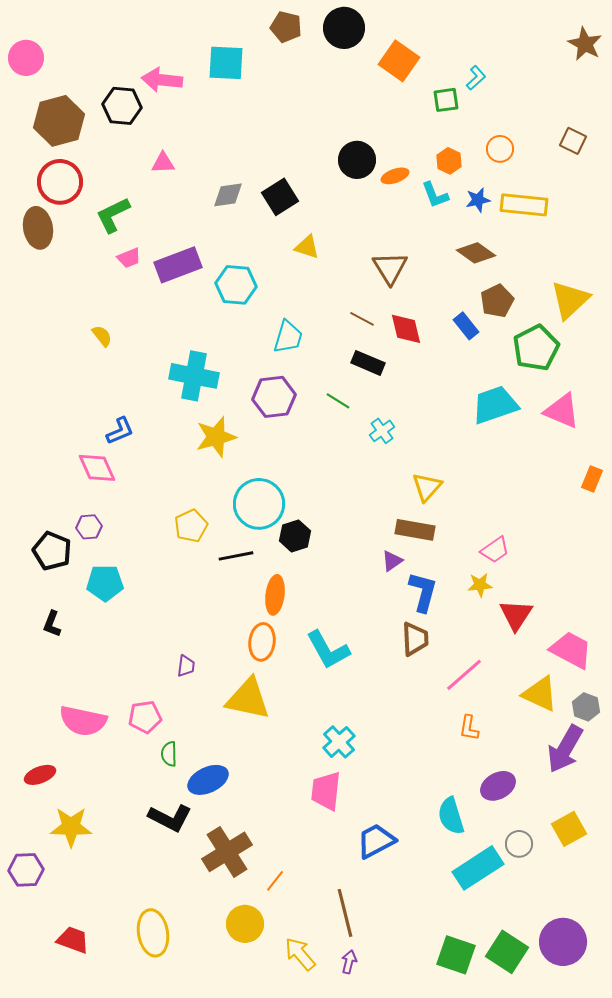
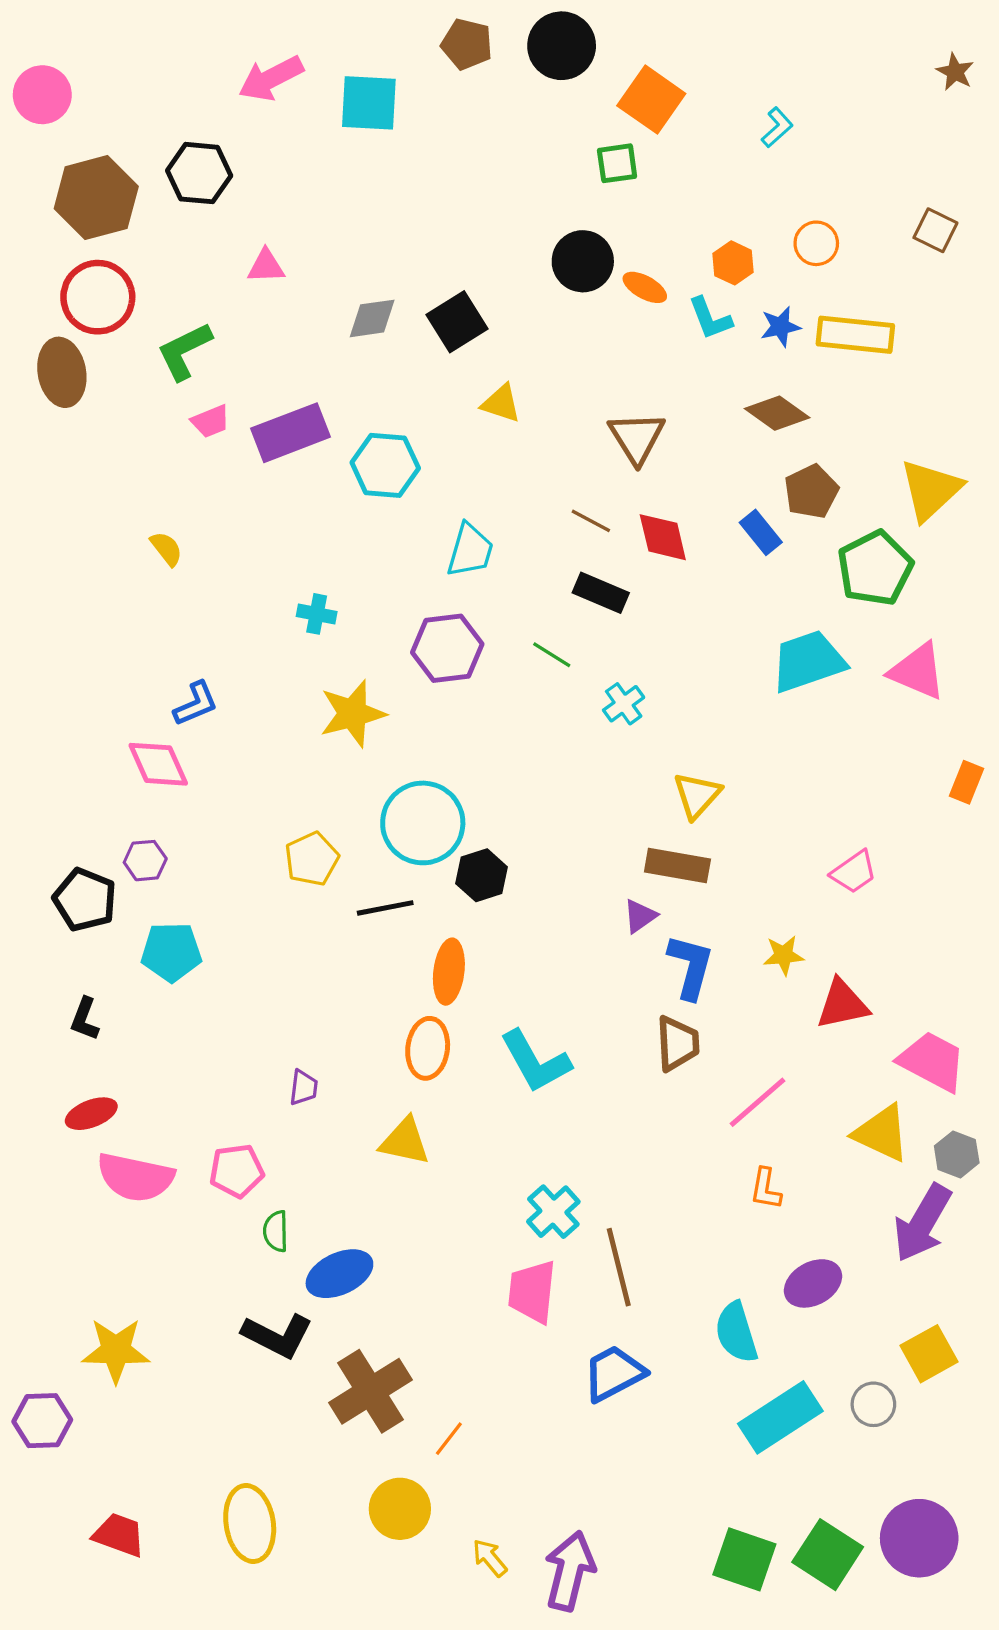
brown star: (585, 44) -> (955, 72), size x0.7
pink arrow: (162, 80) -> (271, 78), moved, turned -33
green square: (446, 100) -> (617, 163), moved
orange ellipse: (395, 176) -> (645, 287), turned 48
cyan cross: (194, 376) -> (317, 614), size x0.5
pink trapezoid: (495, 550) -> (854, 872), moved
red triangle: (516, 615) -> (842, 1004), turned 45
yellow triangle: (248, 699) -> (405, 1141), size x0.7
red ellipse: (40, 775) -> (91, 1114), moved
gray circle: (519, 844) -> (873, 1404), moved
brown line: (345, 913) -> (619, 1267), moved
yellow arrow: (300, 954) -> (490, 1558), size x0.7
purple arrow: (349, 962) -> (570, 1571), size x2.0

